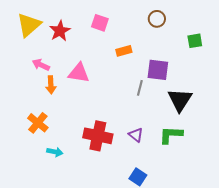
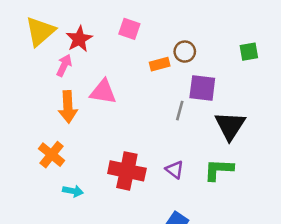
brown circle: (157, 19) -> (185, 52), moved
pink arrow: (41, 65) -> (64, 65), moved, turned 90
orange arrow: (51, 85) -> (68, 107), size x1.4

